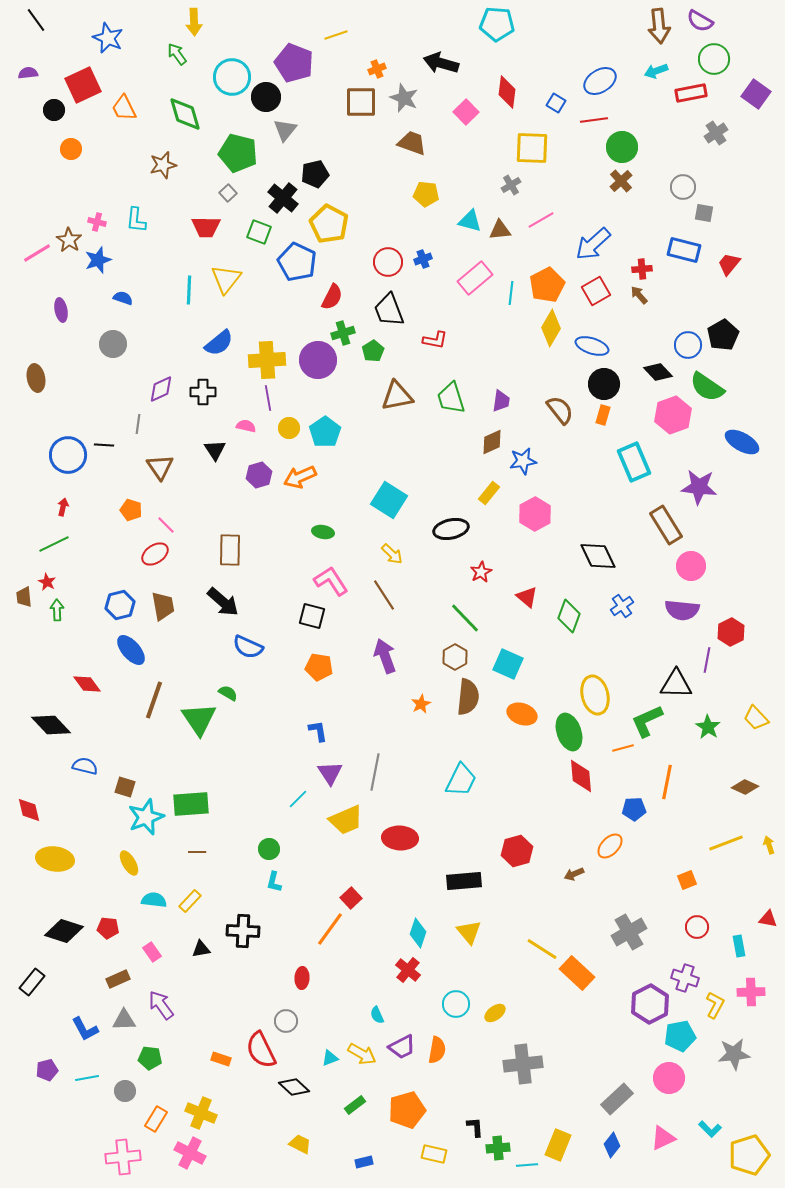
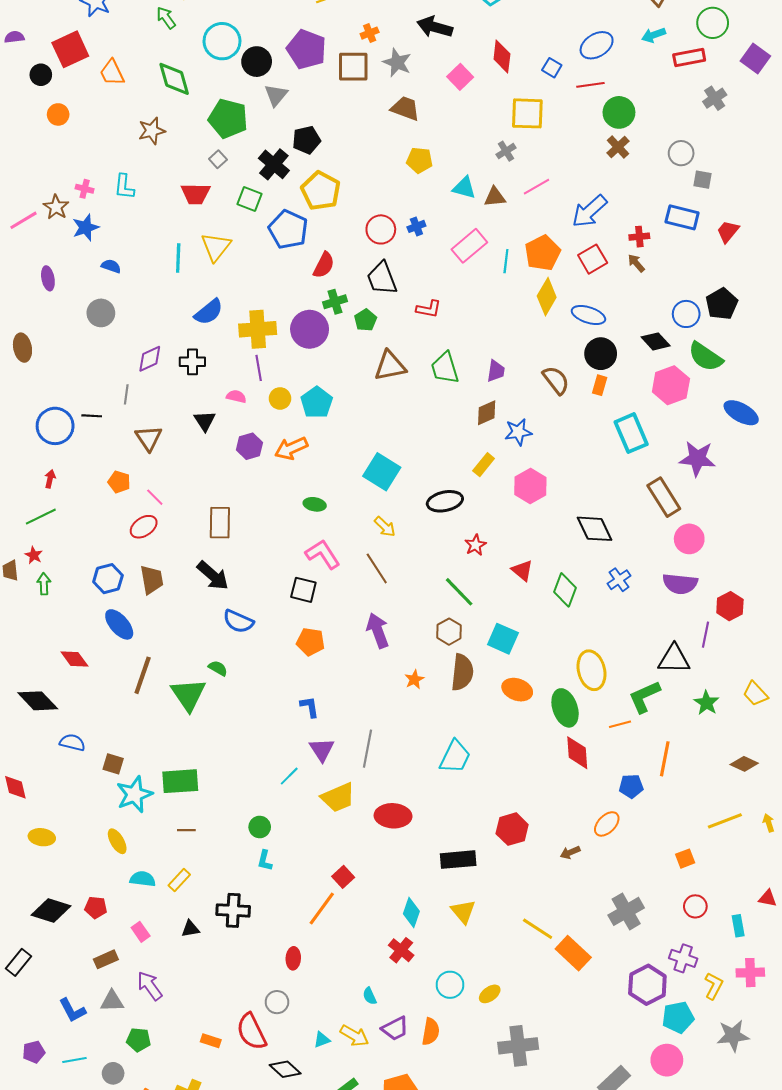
purple pentagon: (294, 63) -> (306, 49), moved
yellow ellipse: (55, 859) -> (42, 837), size x0.7

